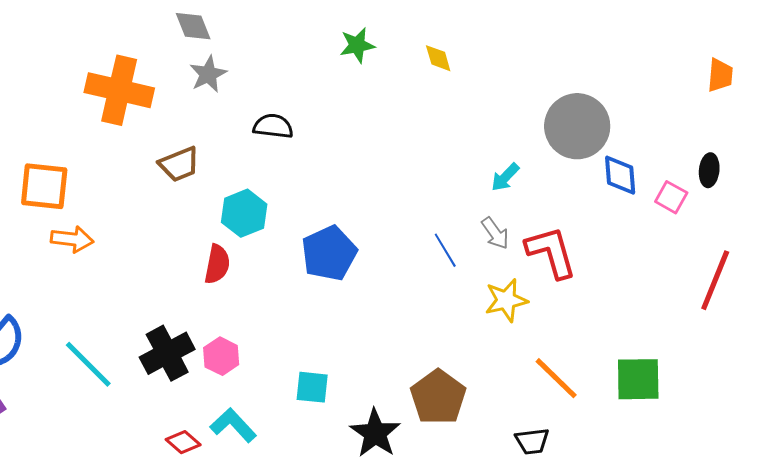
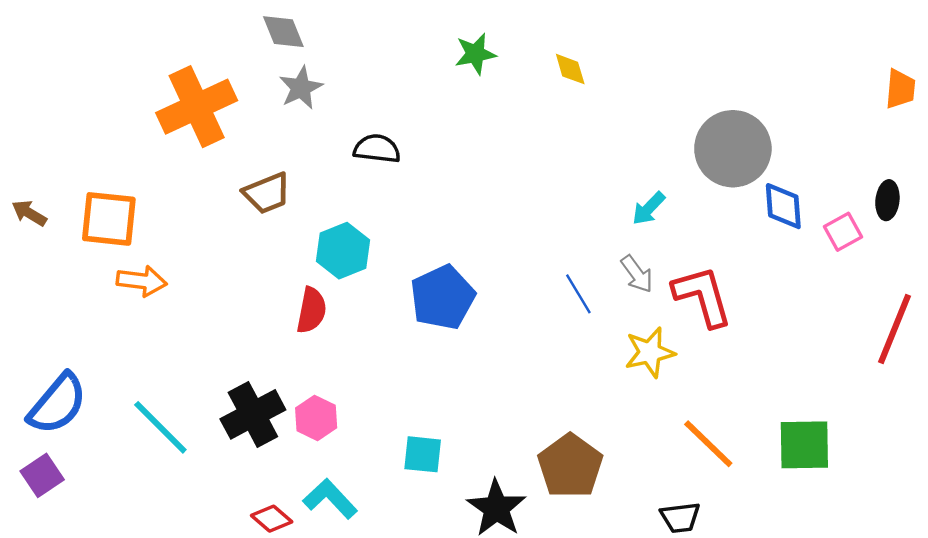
orange cross: (119, 90) -> (197, 107), turned -38
pink square: (671, 197) -> (843, 232), turned 32

